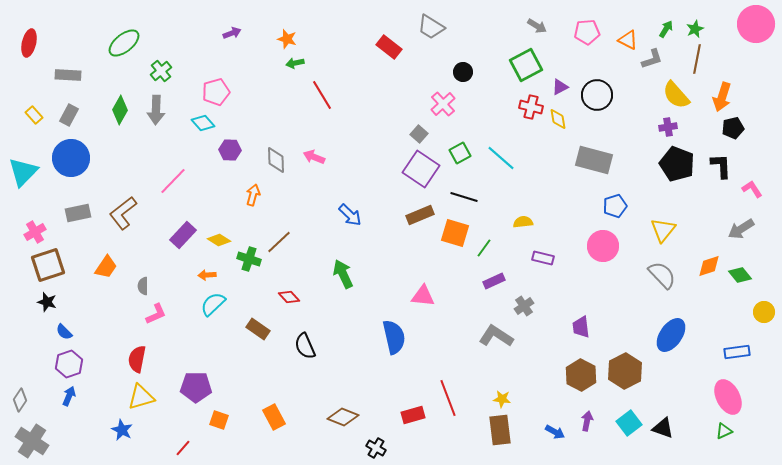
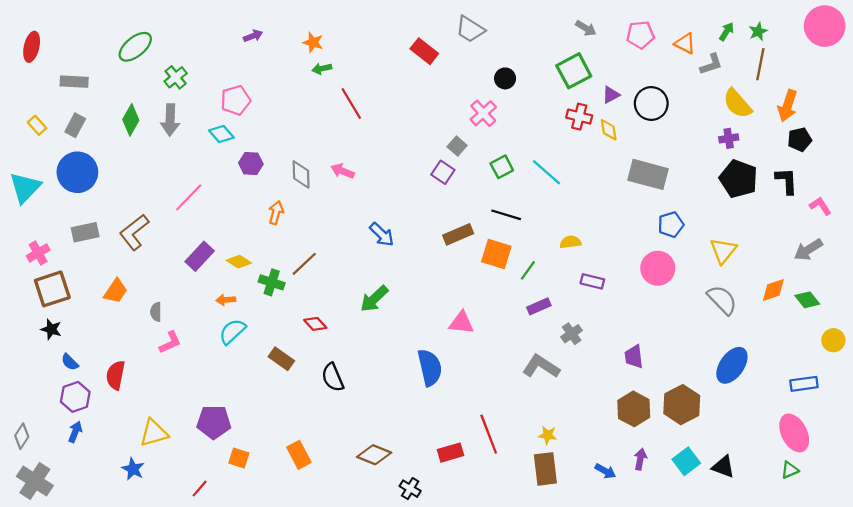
purple square: (421, 169) -> (443, 172), moved, size x0.6
green arrow: (343, 274) -> (374, 299), turned -108
red semicircle: (137, 359) -> (116, 375), moved

